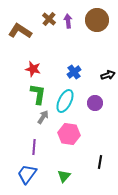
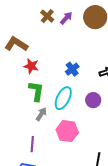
purple arrow: (68, 21) -> (66, 18), turned 48
brown L-shape: (20, 31) -> (16, 44), moved

